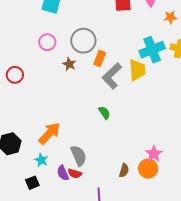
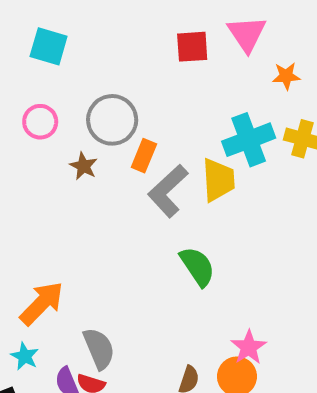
green semicircle: (104, 113) -> (197, 266), moved, size x1.5

